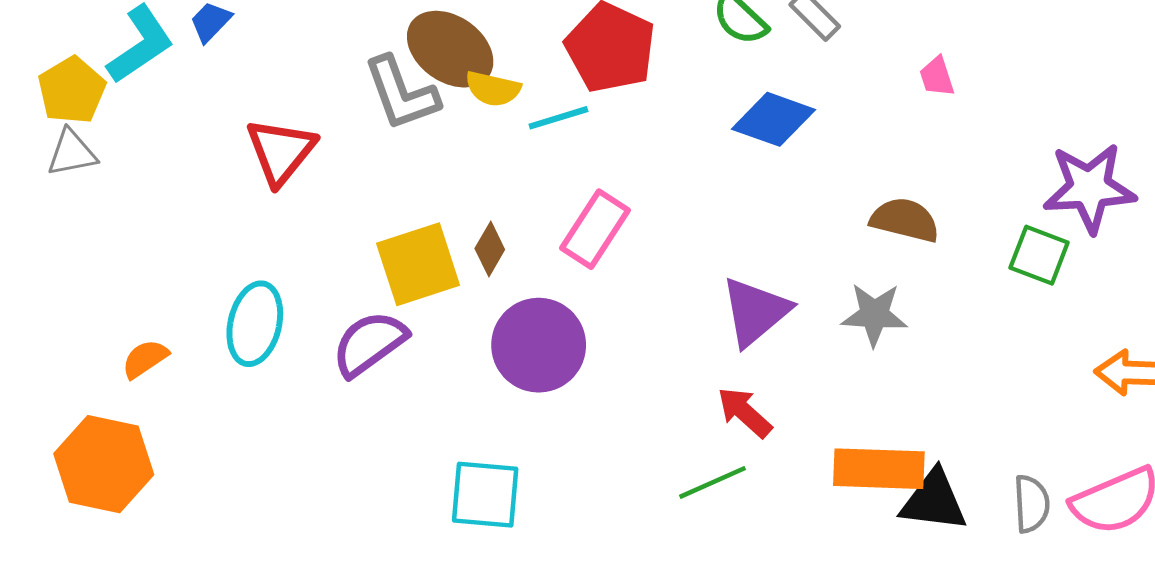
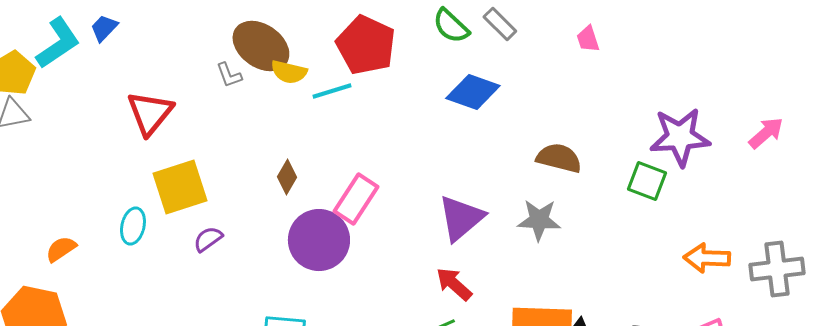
pink trapezoid: (937, 77) -> (588, 39), moved
gray L-shape: (401, 93) -> (229, 75), size x0.5
pink rectangle: (595, 229) -> (356, 199), moved
yellow square: (418, 264) -> (180, 187), moved
cyan ellipse: (255, 324) -> (133, 226), size x0.7
purple semicircle: (369, 344) -> (208, 239), size x0.6

